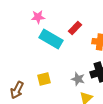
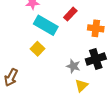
yellow square: (44, 79) -> (38, 49), moved, turned -32

